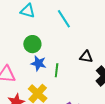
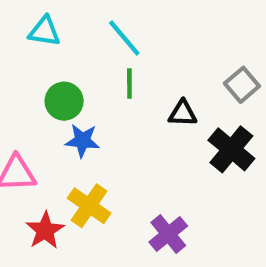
green line: (57, 70) -> (129, 84), moved

